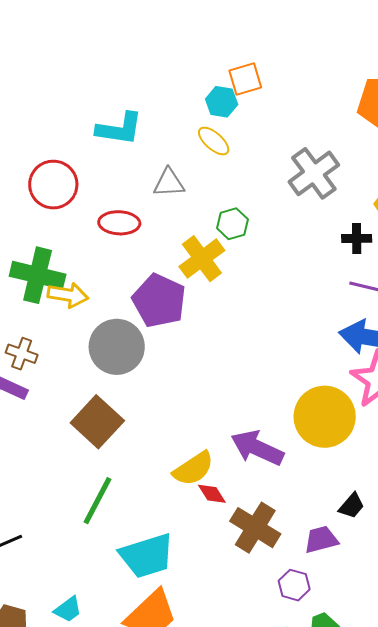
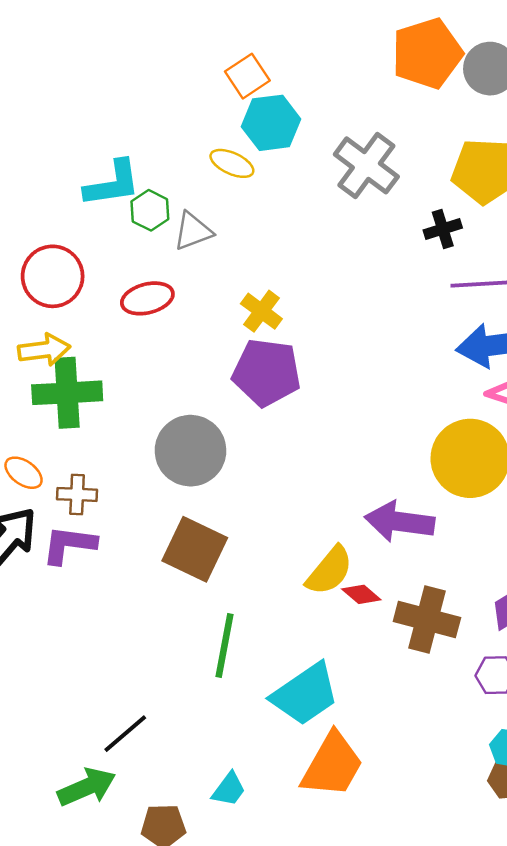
cyan hexagon: (222, 102) -> (271, 123), moved, size x1.4
green hexagon: (232, 224) -> (150, 210), moved
yellow cross: (202, 259) -> (261, 311), size x0.7
yellow arrow: (68, 295) -> (44, 350), moved
purple pentagon: (159, 301) -> (267, 372), moved

